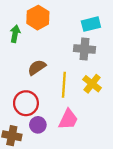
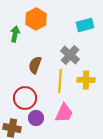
gray cross: (84, 49) -> (70, 55), moved, turned 36
brown semicircle: (37, 67) -> (35, 65), turned -36
yellow cross: (92, 84) -> (86, 80), turned -36

